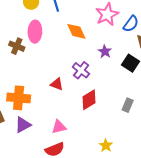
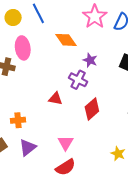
purple star: (105, 51) -> (90, 60), moved
orange cross: (19, 98) -> (18, 120), size x0.6
pink triangle: (59, 127) -> (66, 143), turned -35

